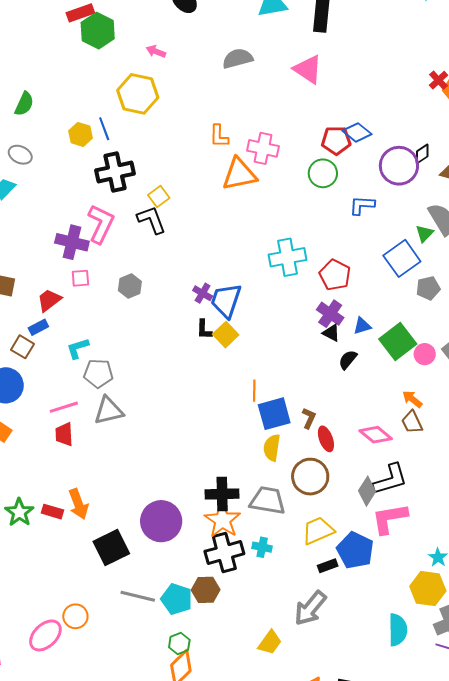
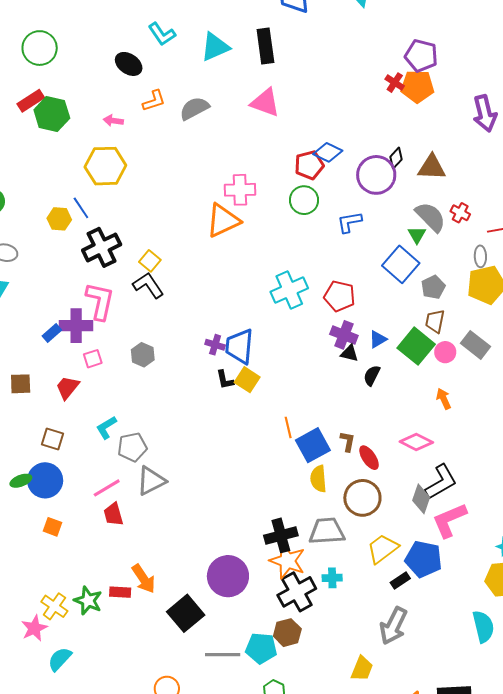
orange L-shape: (219, 136) -> (154, 101), moved, turned -95
blue rectangle: (38, 327) -> (52, 333), moved
orange arrow: (412, 399) -> (444, 399), turned 40
brown trapezoid: (412, 422) -> (435, 321), moved, turned 50

